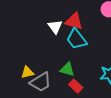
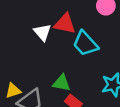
cyan trapezoid: (76, 39) -> (85, 44), moved

